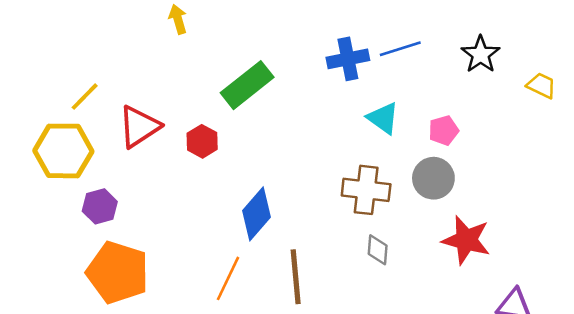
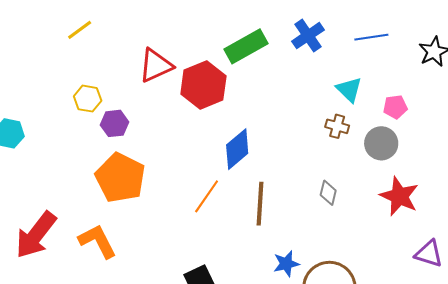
blue cross: (348, 59) -> (308, 36), moved, turned -32
yellow line: (85, 97) -> (80, 30), moved
red hexagon: (202, 141) -> (203, 85), size x1.8
yellow hexagon: (63, 151) -> (88, 99), moved, size x0.6
brown cross: (366, 190) -> (337, 126), moved, size x0.6

